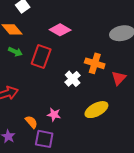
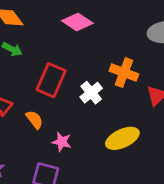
red rectangle: (41, 57) -> (51, 80), moved
orange semicircle: (31, 122) -> (34, 120), moved

